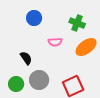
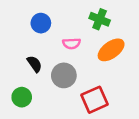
blue circle: (34, 18) -> (41, 23), moved
gray circle: (39, 80) -> (64, 75), moved

